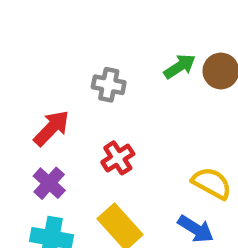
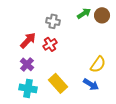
red cross: (118, 158) -> (50, 44), moved
yellow semicircle: (212, 183) -> (98, 64), turned 96

